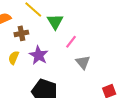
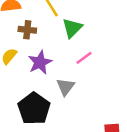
gray triangle: (83, 62) -> (65, 87), moved

